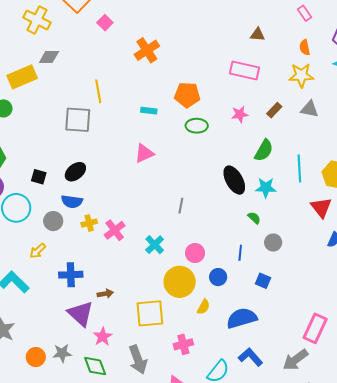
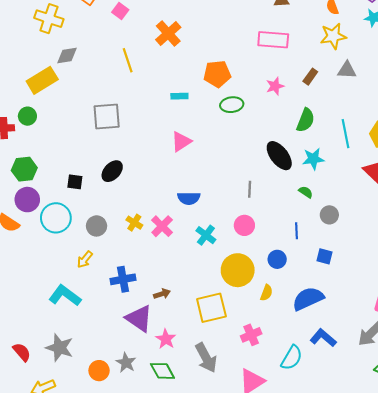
yellow line: (98, 91) -> (128, 60), moved
blue semicircle: (72, 202) -> (189, 198), moved
gray line: (181, 206) -> (250, 189), moved
yellow cross: (89, 223) -> (134, 223), turned -35
pink circle: (195, 253) -> (244, 225), moved
gray star: (62, 353) -> (126, 363), turned -30

